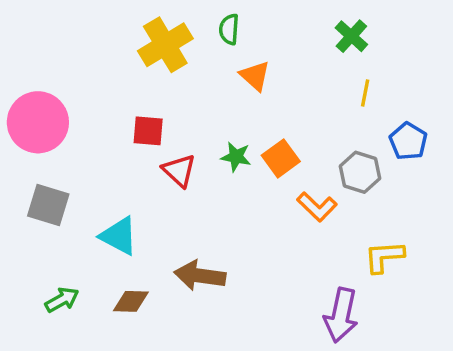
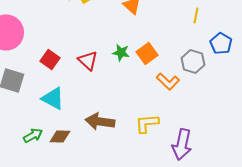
red square: (148, 131) -> (50, 59), moved, turned 30
yellow L-shape: (384, 257) -> (147, 123), moved
green arrow: (62, 300) -> (33, 135), moved

